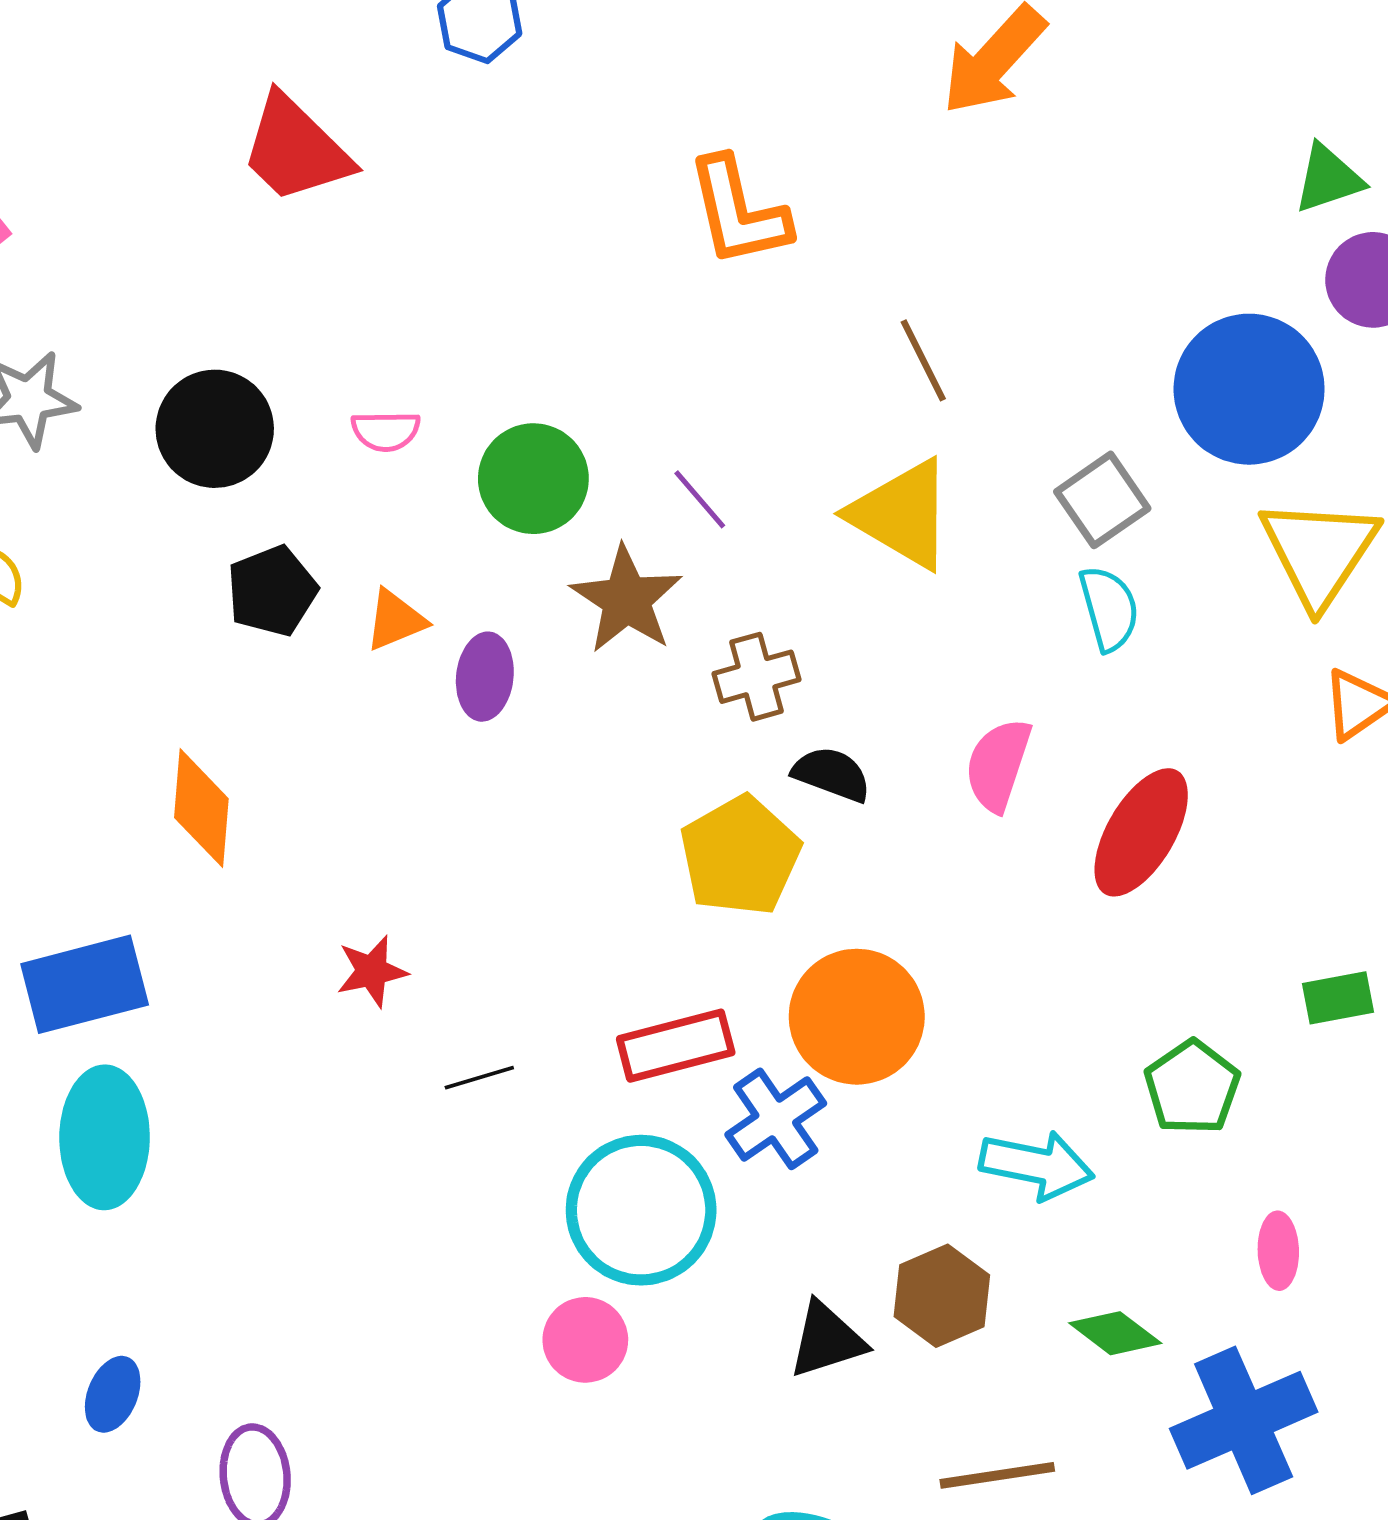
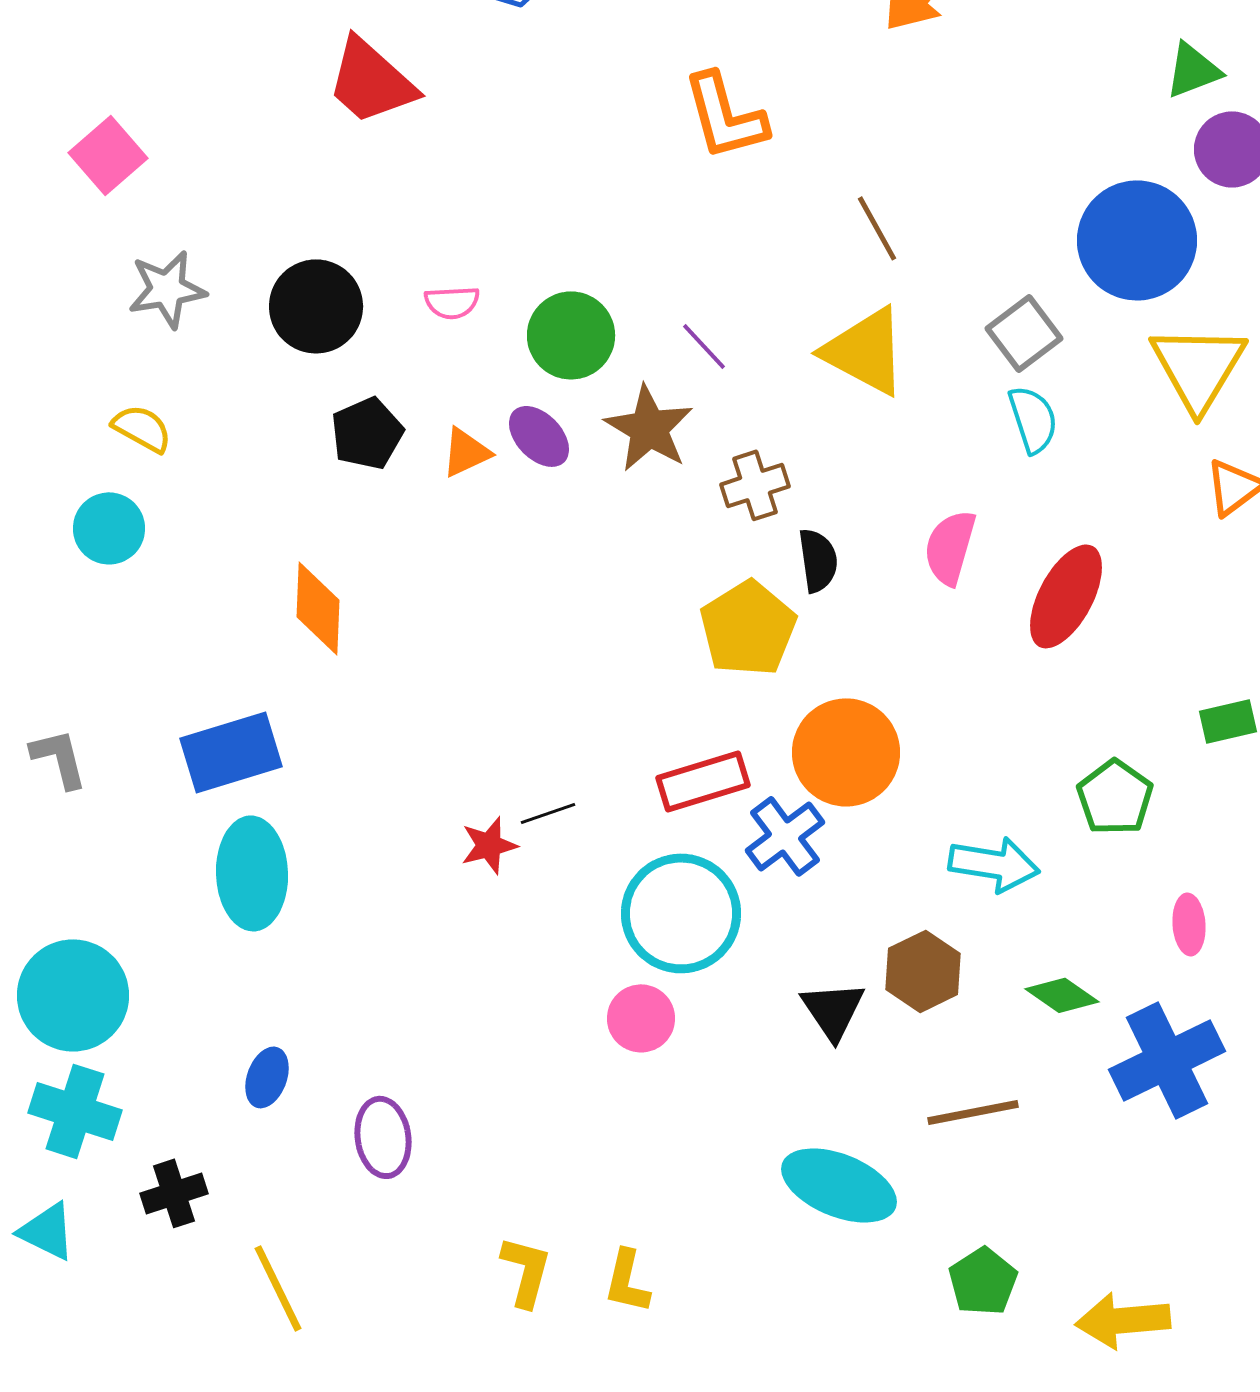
purple ellipse: (485, 677) -> (539, 436), moved, turned -48
black semicircle: (832, 774) -> (818, 560), turned 64
red star: (372, 971) -> (489, 845), moved
black triangle: (827, 1340) -> (833, 1010), turned -44

